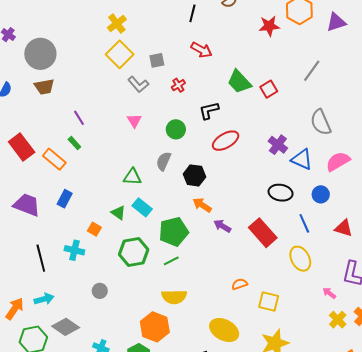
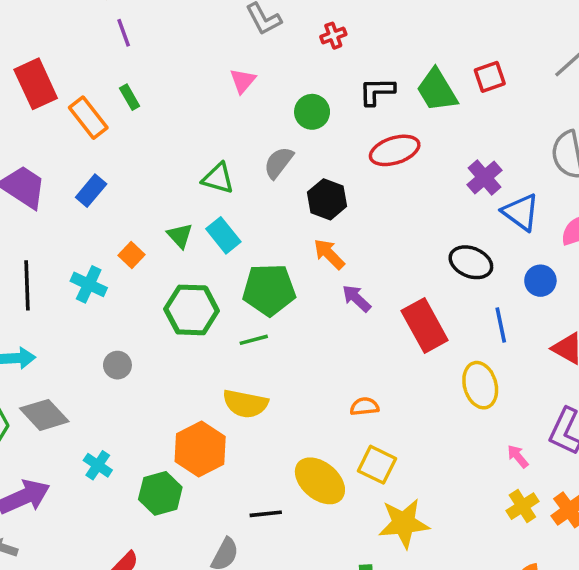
green trapezoid: (239, 82) -> (437, 90), moved
purple line: (79, 118) -> (124, 33), moved
yellow square: (269, 301) -> (377, 465), moved

